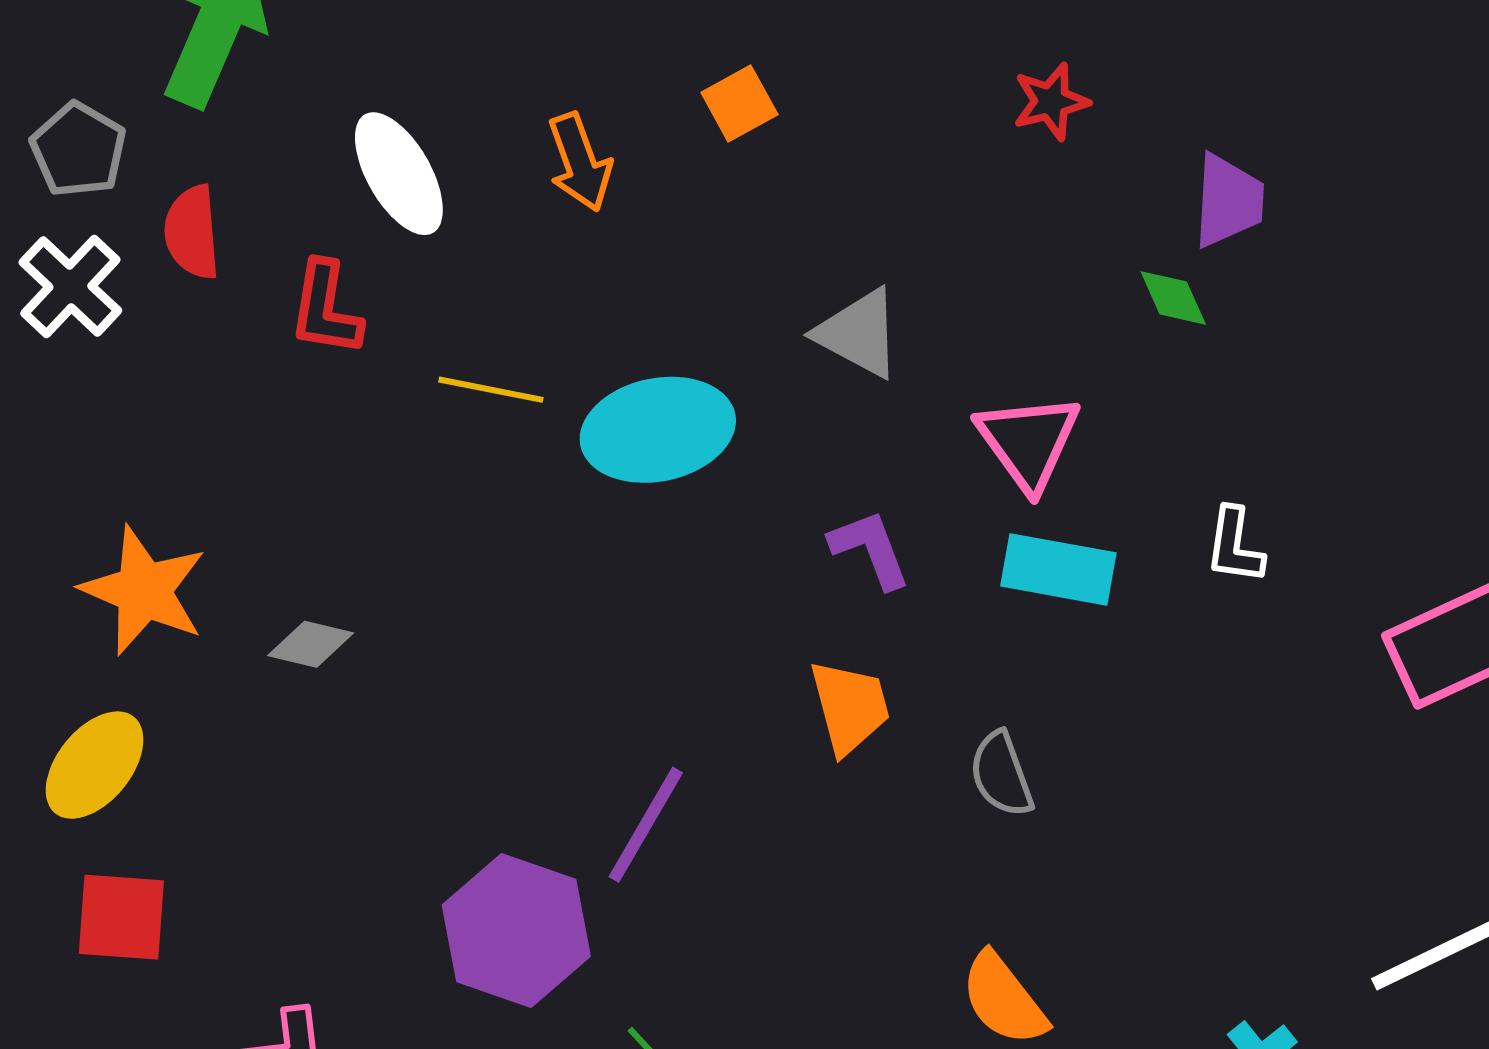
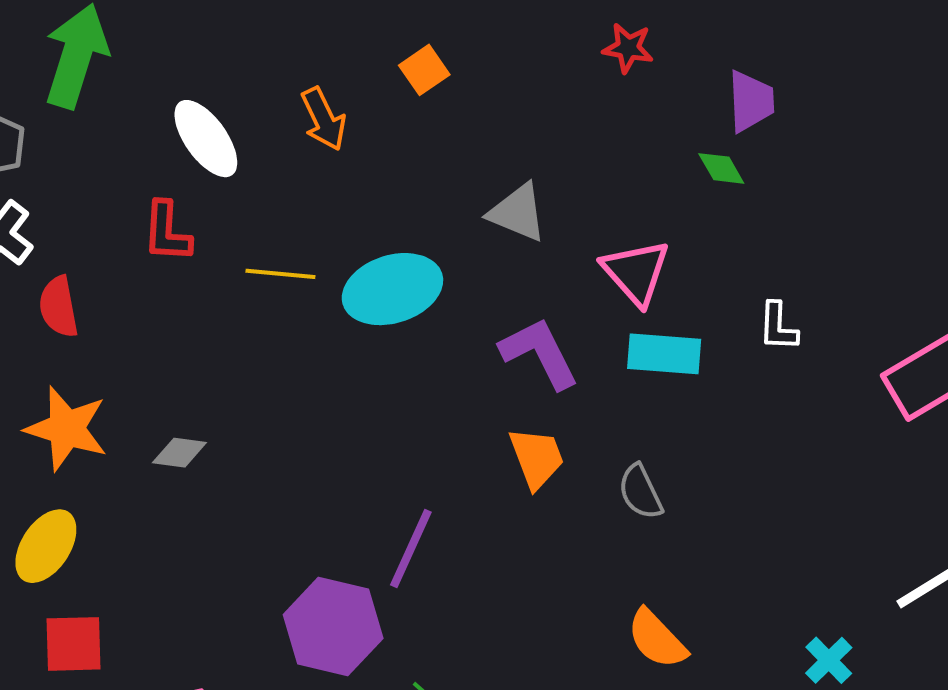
red star: (1051, 101) -> (628, 48), turned 30
red semicircle: (192, 232) -> (59, 307), moved
purple L-shape: (870, 549) -> (539, 353), size x1.4

